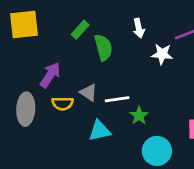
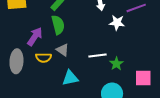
green semicircle: (103, 47) -> (58, 25), moved
white line: (117, 99) -> (98, 55), moved
green star: (139, 116) -> (116, 64), moved

